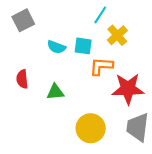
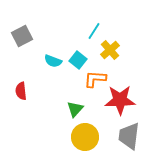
cyan square: (83, 46) -> (78, 60), turned 30
green triangle: (55, 92) -> (75, 109), moved, turned -42

